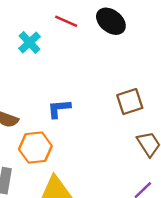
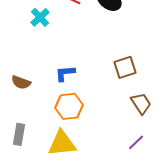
orange hexagon: (35, 148) -> (69, 106), moved

